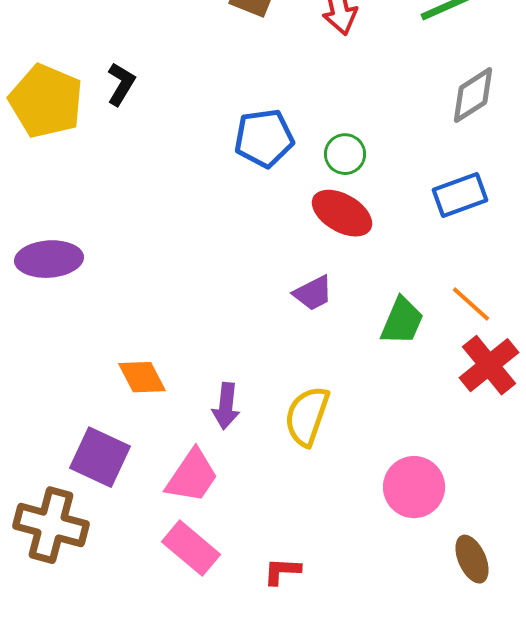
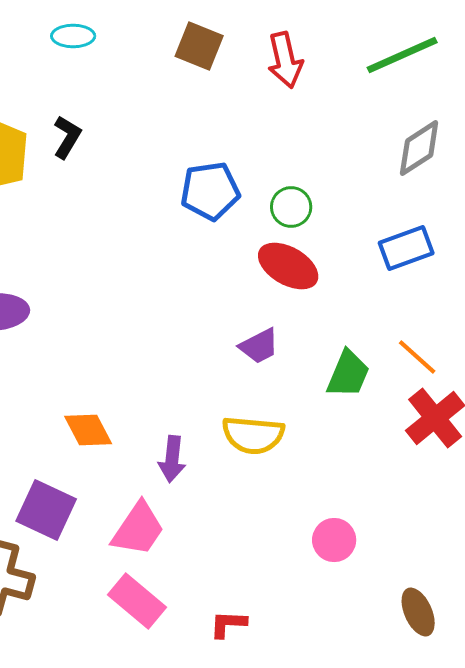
yellow semicircle: (307, 416) -> (253, 435), moved, turned -104
pink circle: (414, 487) -> (334, 540), moved, size x0.7

